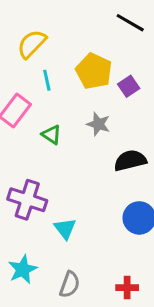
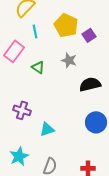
purple cross: (27, 200) -> (22, 110), size x0.7
cyan triangle: (65, 229) -> (47, 129), turned 49

